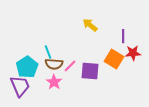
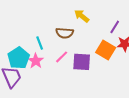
purple line: (123, 36) -> (115, 27), turned 32
brown semicircle: (54, 64) -> (65, 33), moved
pink star: (54, 82) -> (36, 61), moved

